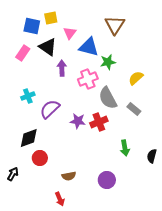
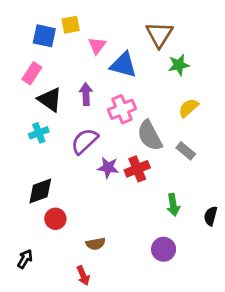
black triangle: (48, 47) -> (50, 100), moved
green star: (108, 62) -> (179, 65), moved
purple semicircle: (50, 109) -> (85, 141), moved
black arrow: (13, 174) -> (25, 259), moved
purple circle: (107, 180) -> (164, 249), moved

